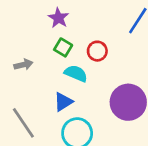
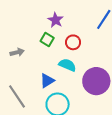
purple star: (58, 18) -> (56, 20), moved
cyan semicircle: (76, 73) -> (67, 65), moved

